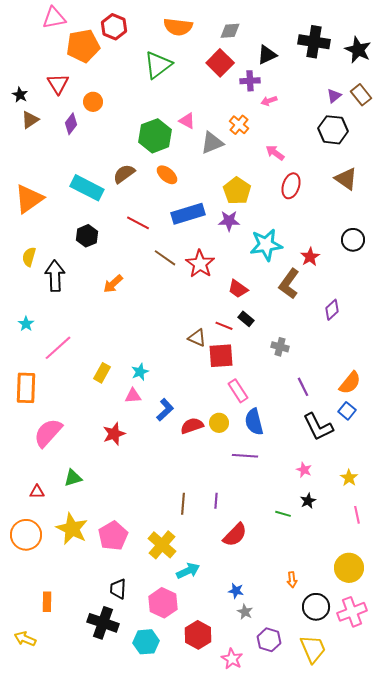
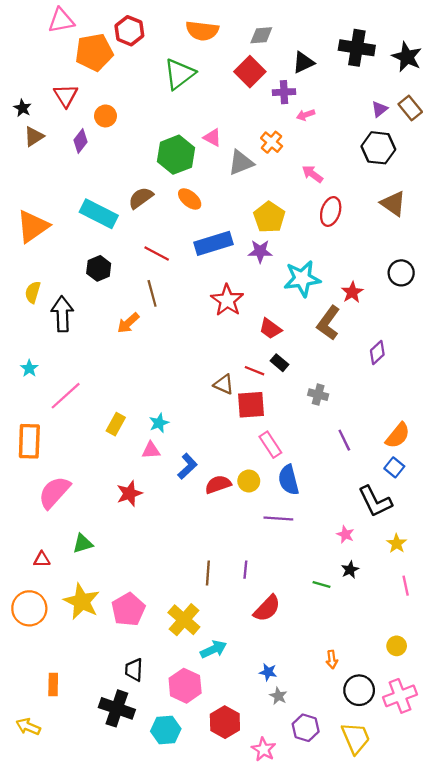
brown line: (165, 258) -> (152, 293), moved, turned 40
black L-shape: (318, 427) -> (375, 501), moved
yellow circle: (349, 568) -> (397, 646), size x0.6

